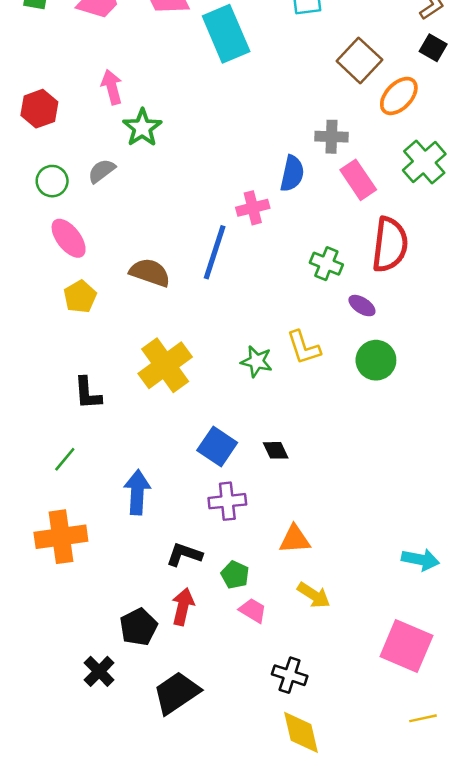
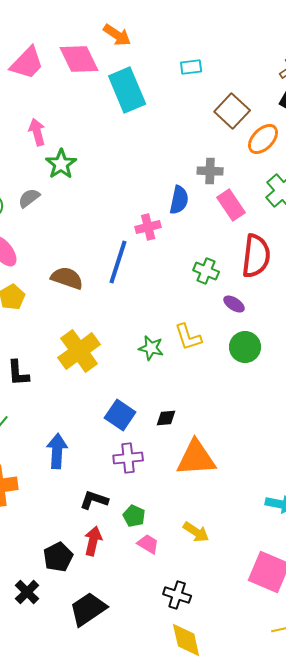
black diamond: (276, 450) -> (166, 418), turned -70
orange triangle: (295, 539) -> (196, 458), moved, size x1.6

